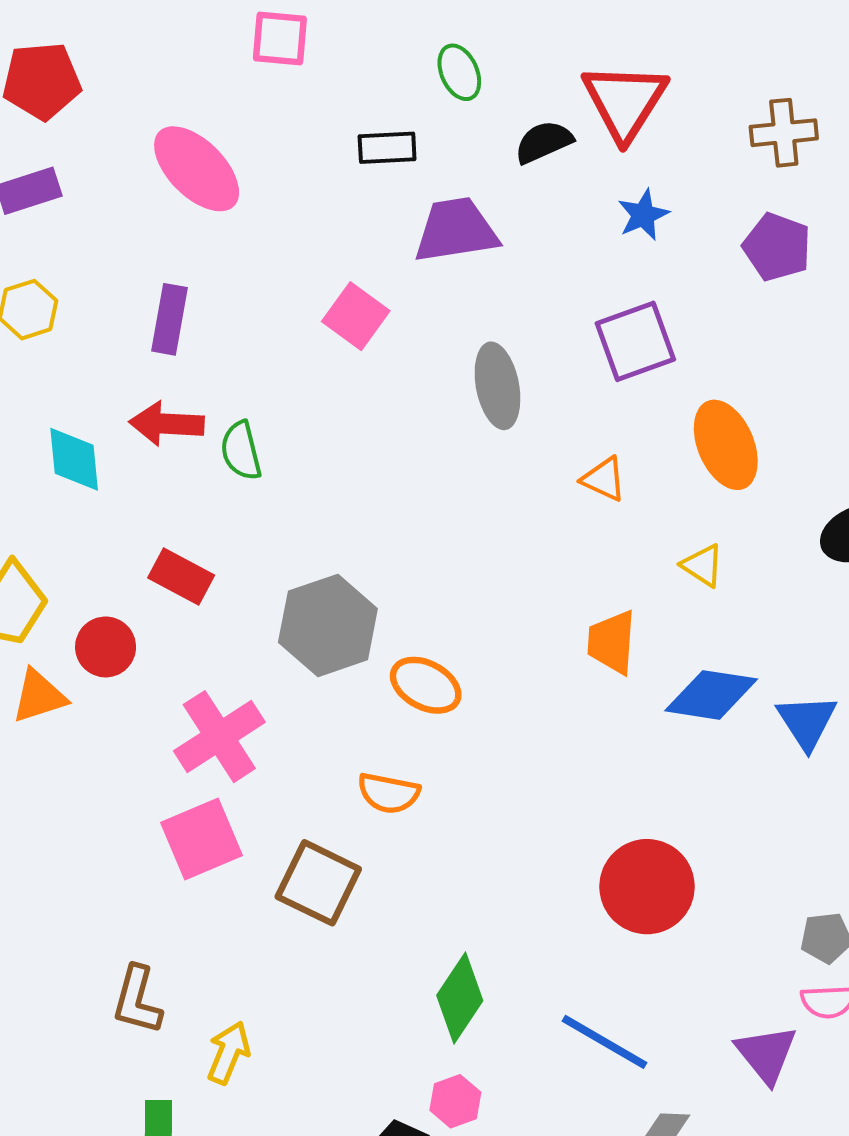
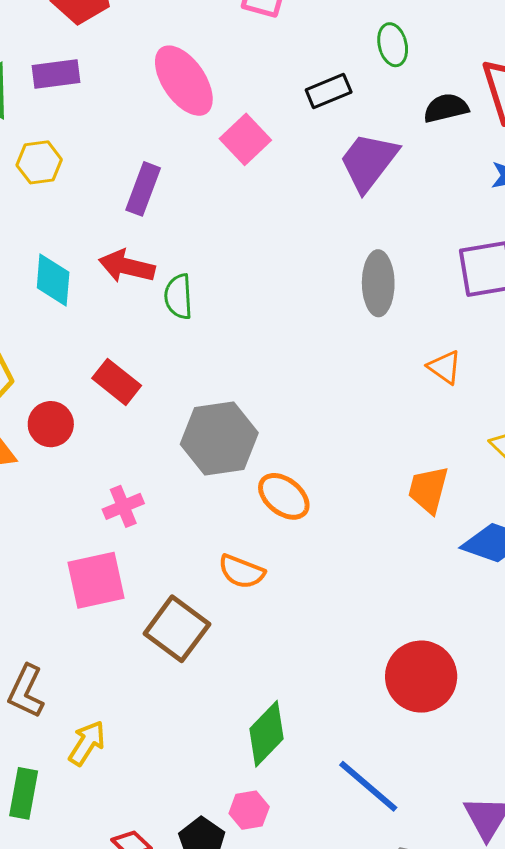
black rectangle: (387, 148) -> (329, 91), turned -30
purple trapezoid: (456, 230) -> (369, 162), turned -54
pink square: (356, 316) -> (245, 139), moved
pink cross: (219, 737) -> (123, 506), size x0.6

